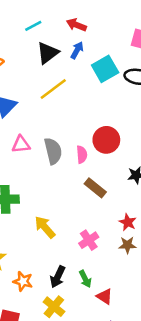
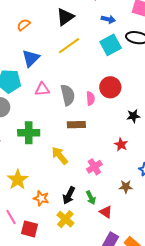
blue arrow: (77, 50) -> (108, 19), moved, turned 72
cyan square: (105, 69) -> (111, 45), moved
brown rectangle: (95, 188) -> (76, 125), moved, turned -42
red star: (128, 222) -> (121, 144), moved
brown star: (127, 245) -> (126, 187), moved

